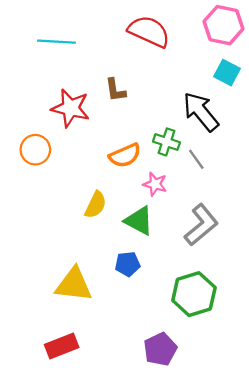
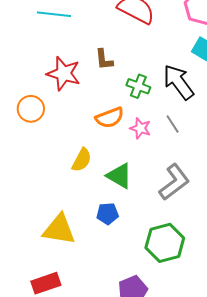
green cross: (166, 142) -> (138, 86), moved
pink star: (155, 184) -> (140, 128), moved

